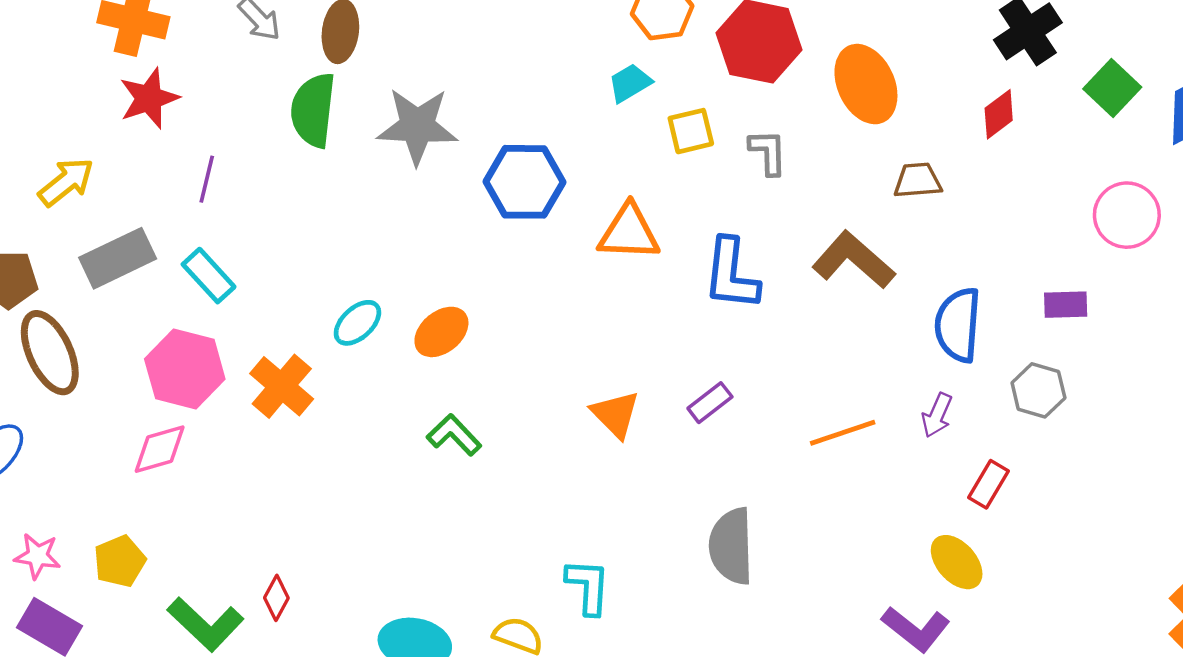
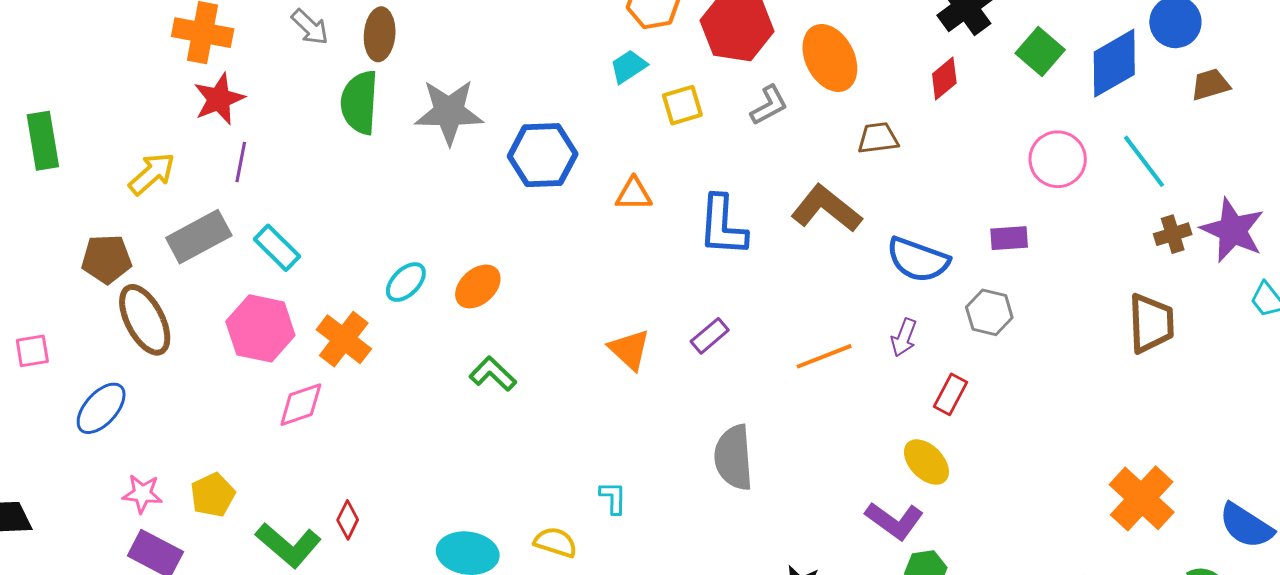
gray L-shape: (768, 152) -> (769, 105), moved, turned 66
purple line: (207, 179) -> (241, 162), moved
orange triangle: (629, 232) -> (634, 194), size x0.7
blue semicircle: (958, 325) -> (918, 260), turned -72
pink diamond: (160, 449) -> (301, 405), moved
cyan L-shape: (588, 587) -> (613, 498), size x0.7

